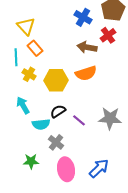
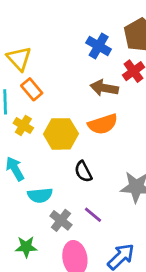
black semicircle: (58, 111) -> (83, 172), moved, turned -84
purple line: (79, 120) -> (93, 215), moved

